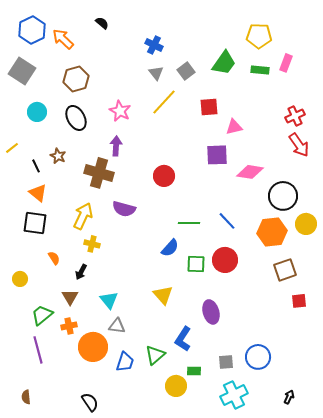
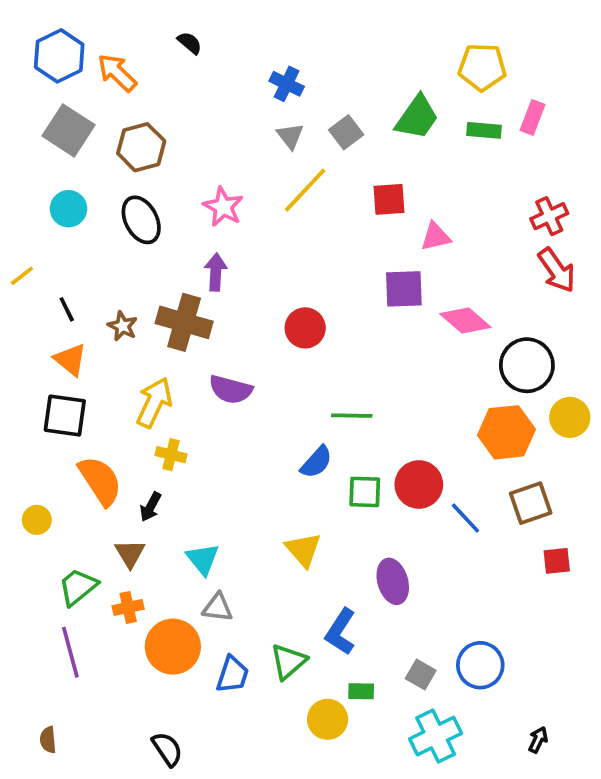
gray square: (22, 71) -> (69, 130), moved
brown star: (58, 156) -> (123, 326), moved
pink diamond: (250, 172) -> (465, 320), turned 32
blue line: (227, 221) -> (465, 518), moved
orange semicircle: (54, 258) -> (100, 481), size x2.0
gray square: (226, 362) -> (421, 675), turned 35

